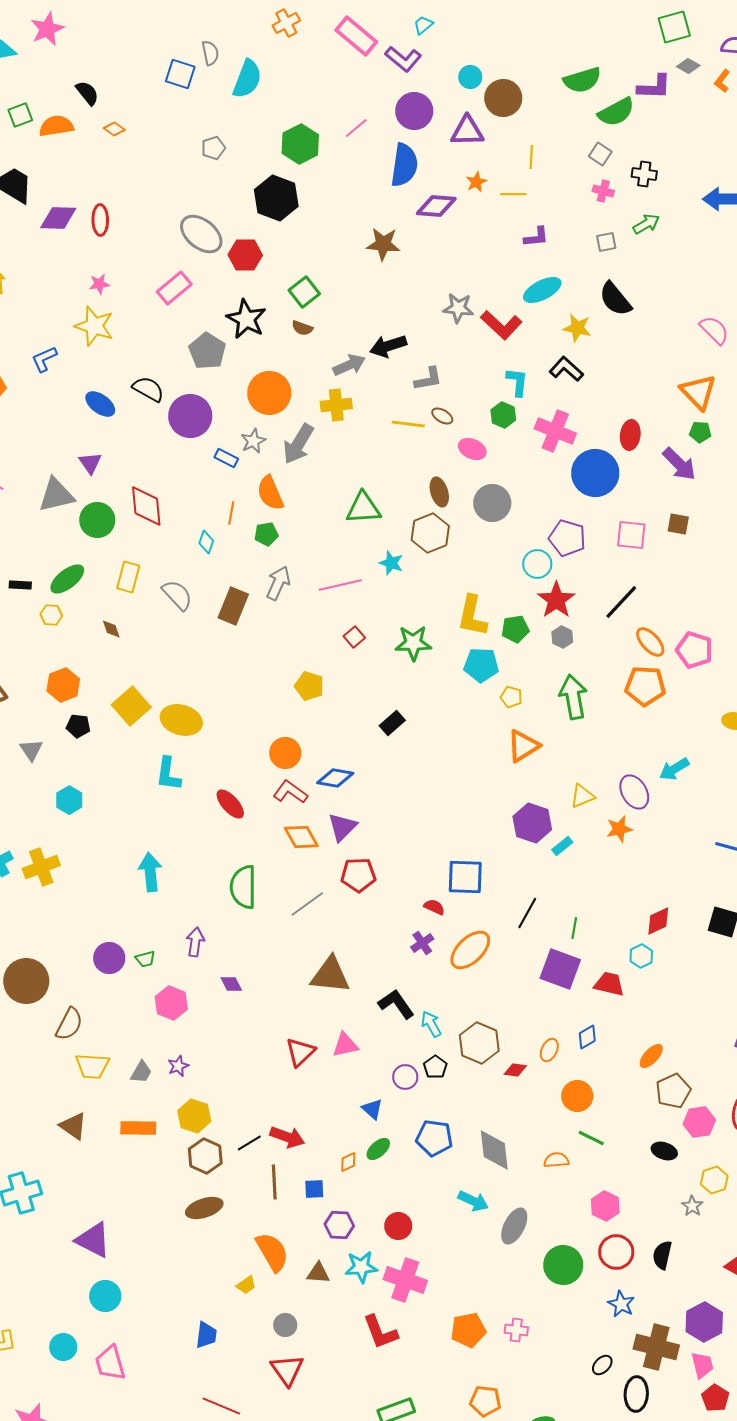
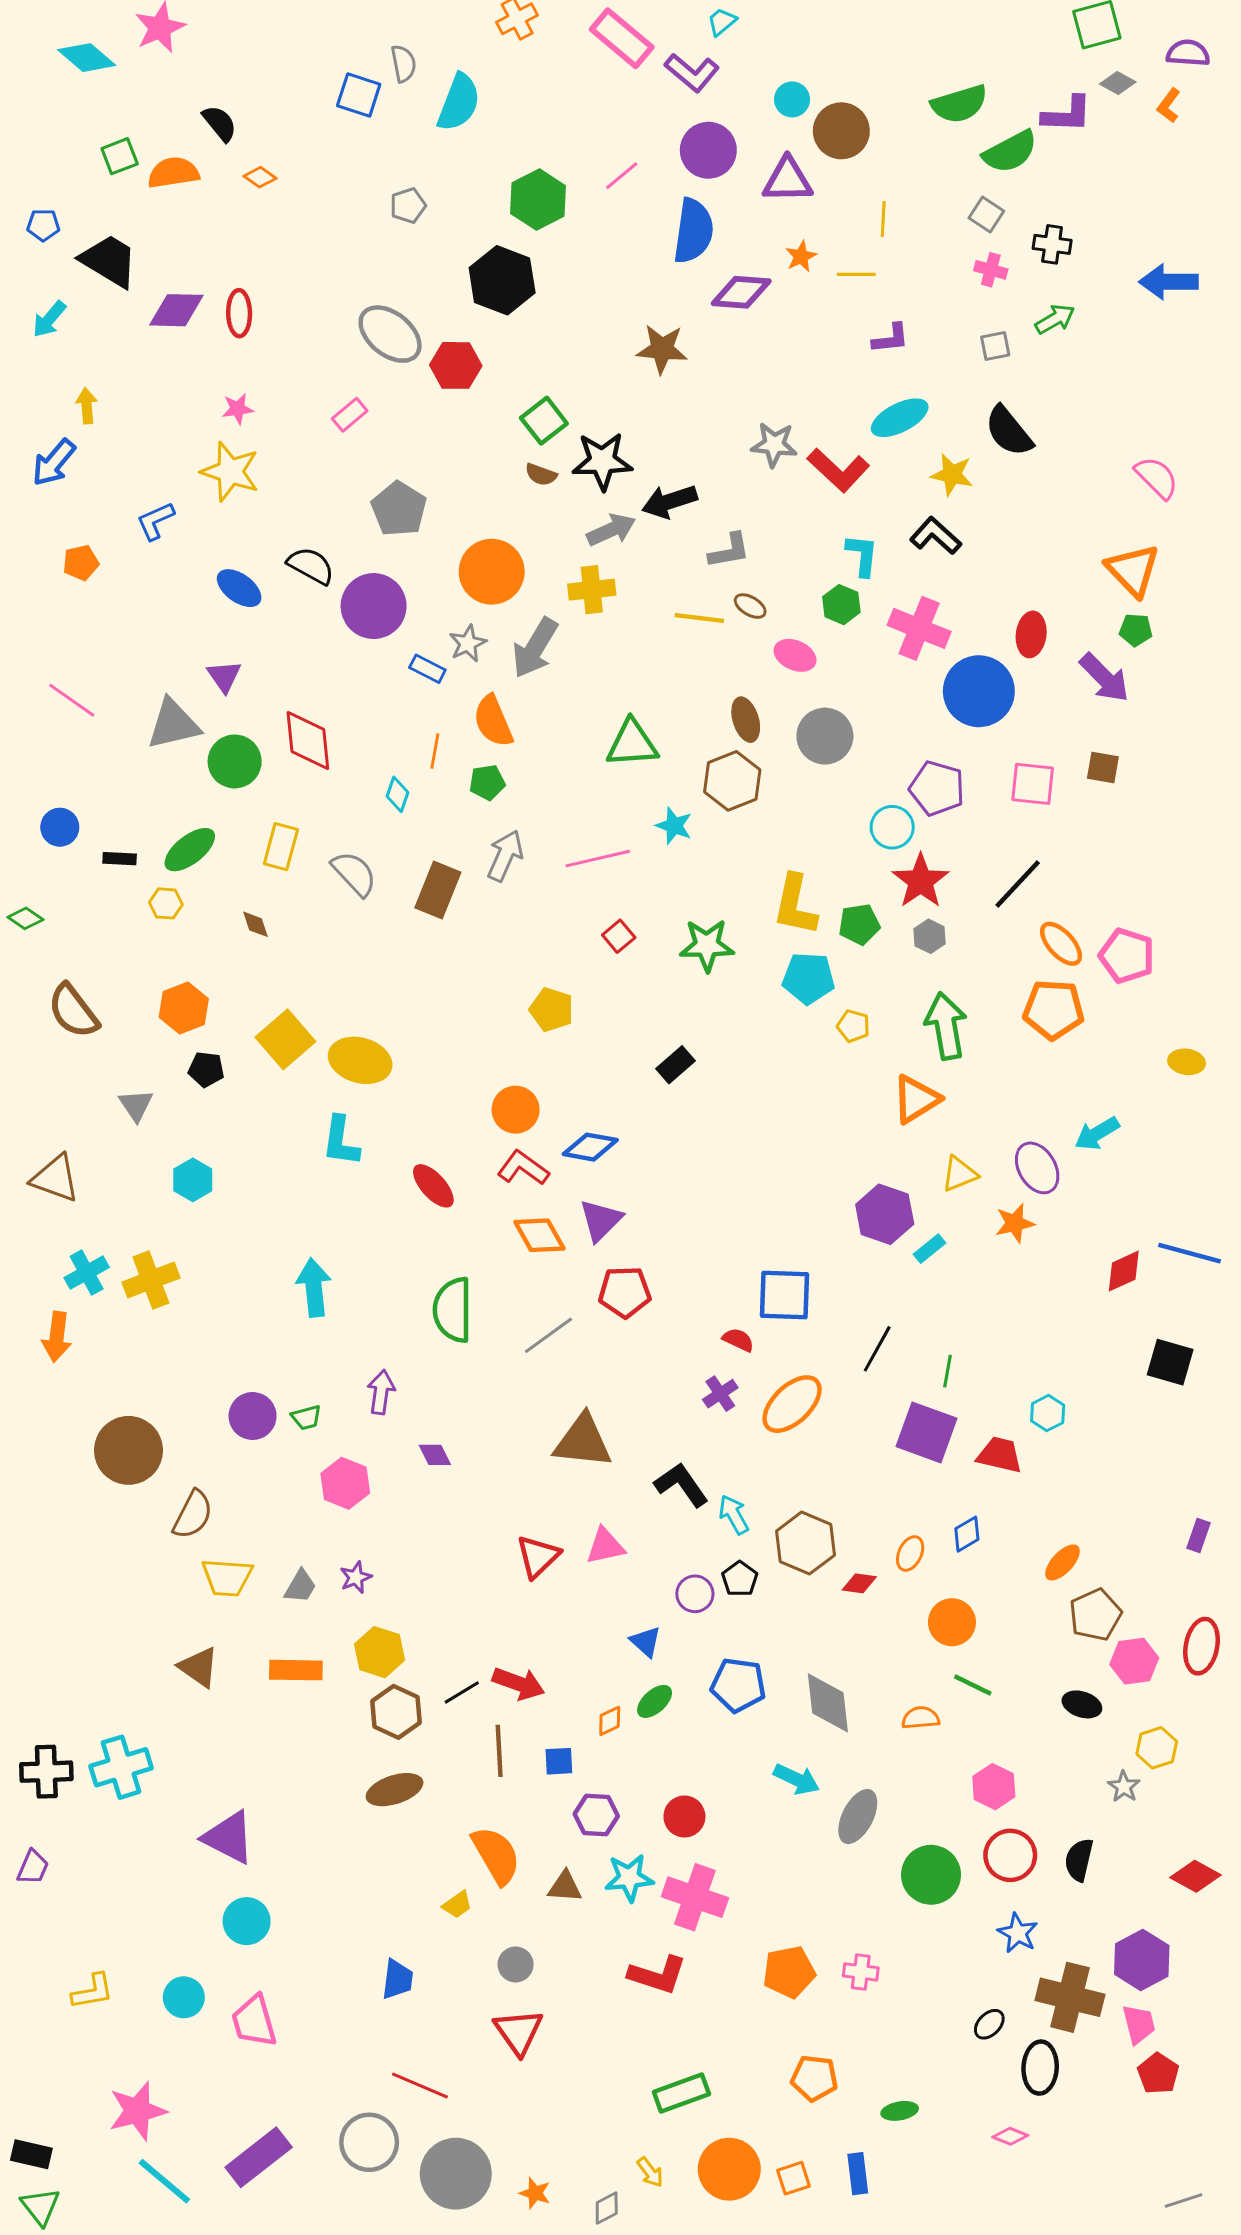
pink rectangle: (174, 288) -> (350, 415), size x0.7
black star: (246, 319) -> (602, 461), moved, turned -30
orange triangle: (523, 746) -> (916, 1099), moved
red diamond: (658, 921) -> (1124, 1271), moved
red L-shape: (380, 1332) -> (658, 1975), turned -51

